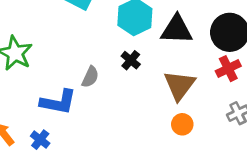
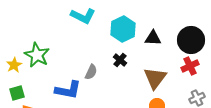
black triangle: (177, 30) -> (153, 38), size x0.7

